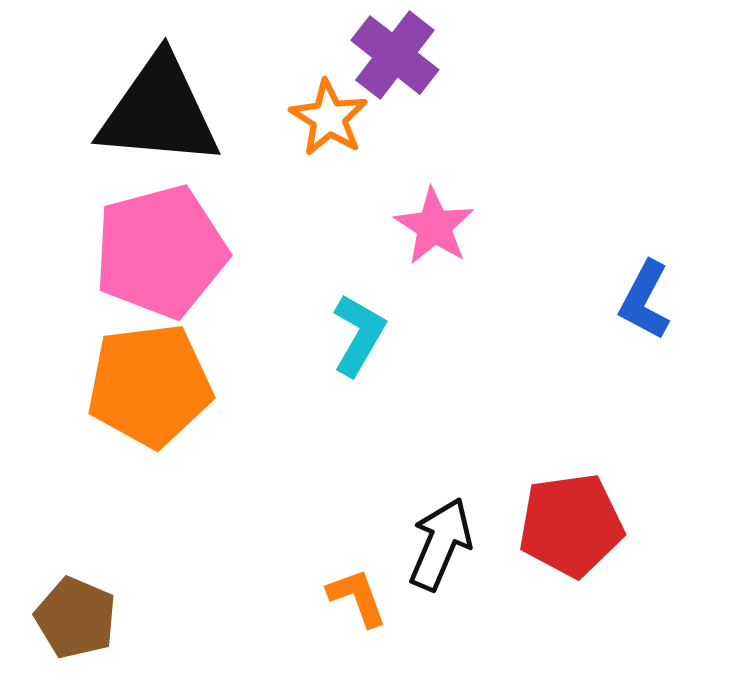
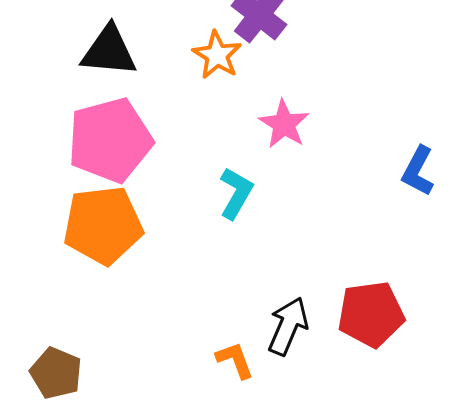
black triangle: (159, 112) -> (109, 51), size x0.7

